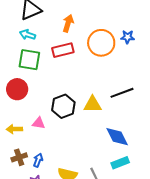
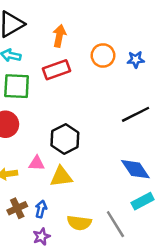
blue star: (128, 37) -> (136, 60), moved
orange circle: (101, 43) -> (103, 55), size x0.7
yellow triangle: (93, 104) -> (61, 177), moved

